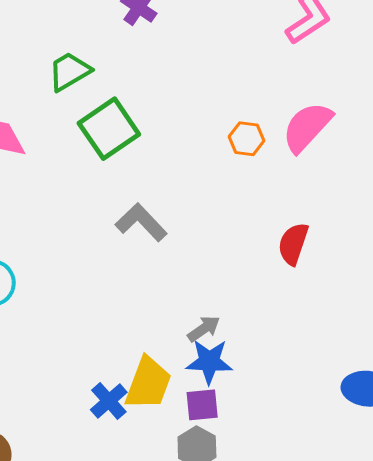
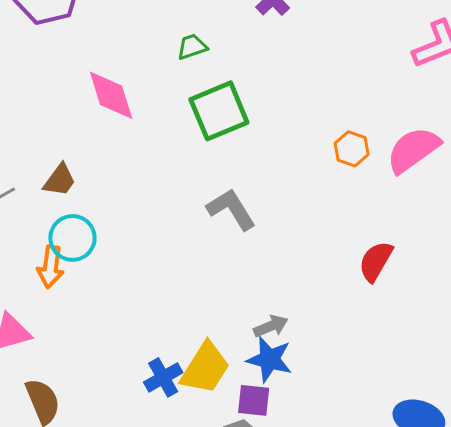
green trapezoid: (69, 71) -> (192, 47), size x0.7

